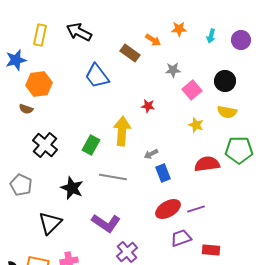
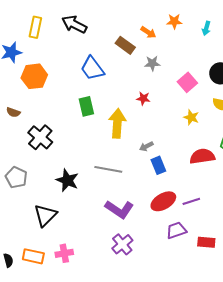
gray star: (173, 70) -> (152, 63), moved
brown semicircle: (26, 109) -> (13, 112), moved
green rectangle: (91, 145) -> (86, 106), moved, turned -42
purple L-shape: (106, 223) -> (119, 209), moved

